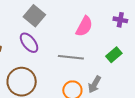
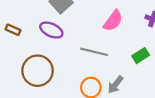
purple ellipse: (29, 43) -> (51, 30), turned -35

